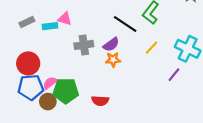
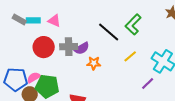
gray rectangle: (27, 22) -> (19, 20), turned 48
cyan rectangle: (50, 26) -> (33, 20), moved
purple semicircle: (111, 44) -> (82, 48), moved
red circle: (28, 63) -> (44, 47), moved

